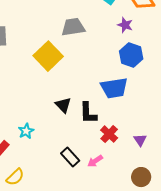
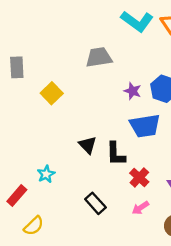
purple star: (125, 25) -> (133, 91), moved
yellow square: (48, 56) -> (52, 93), moved, size x0.7
pink arrow: (95, 161) -> (140, 208), moved

